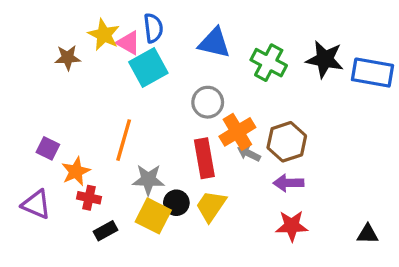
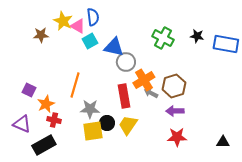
blue triangle: (214, 43) -> (114, 47), moved
black star: (325, 59) -> (197, 36), size x0.6
cyan square: (148, 68) -> (90, 41), size x0.7
yellow square: (153, 216) -> (93, 131), turned -35
black rectangle: (105, 231) -> (44, 145), moved, size x1.6

